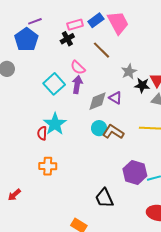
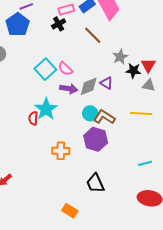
pink semicircle: (78, 68) -> (65, 69), moved
purple arrow: (77, 85) -> (69, 89), moved, turned 90
orange cross: (48, 166) -> (61, 151), moved
purple hexagon: (135, 172) -> (96, 139), moved

